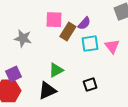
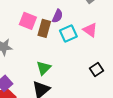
pink square: (54, 20) -> (28, 21), turned 36
black square: (90, 85) -> (97, 70), moved

